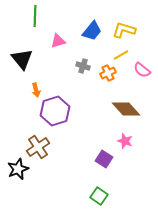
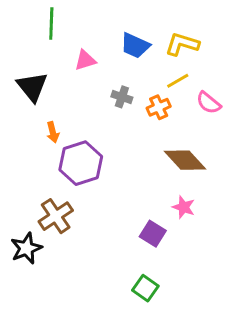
blue trapezoid: (92, 31) -> (135, 46), turned 75

